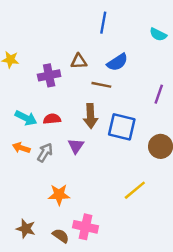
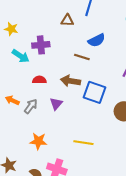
brown triangle: (79, 61) -> (67, 20), moved
brown arrow: (91, 116) -> (70, 81), turned 96
cyan arrow: (26, 118) -> (21, 56), moved
yellow line: (135, 190) -> (83, 143), moved, turned 42

